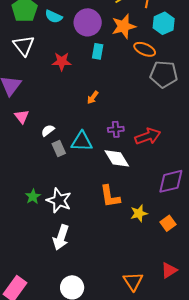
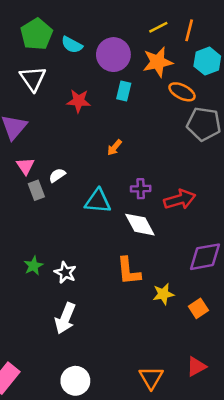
white semicircle: (48, 130) -> (57, 175), moved
gray rectangle: (59, 148) -> (36, 190), moved
white star: (59, 200) -> (65, 272), size x0.7

